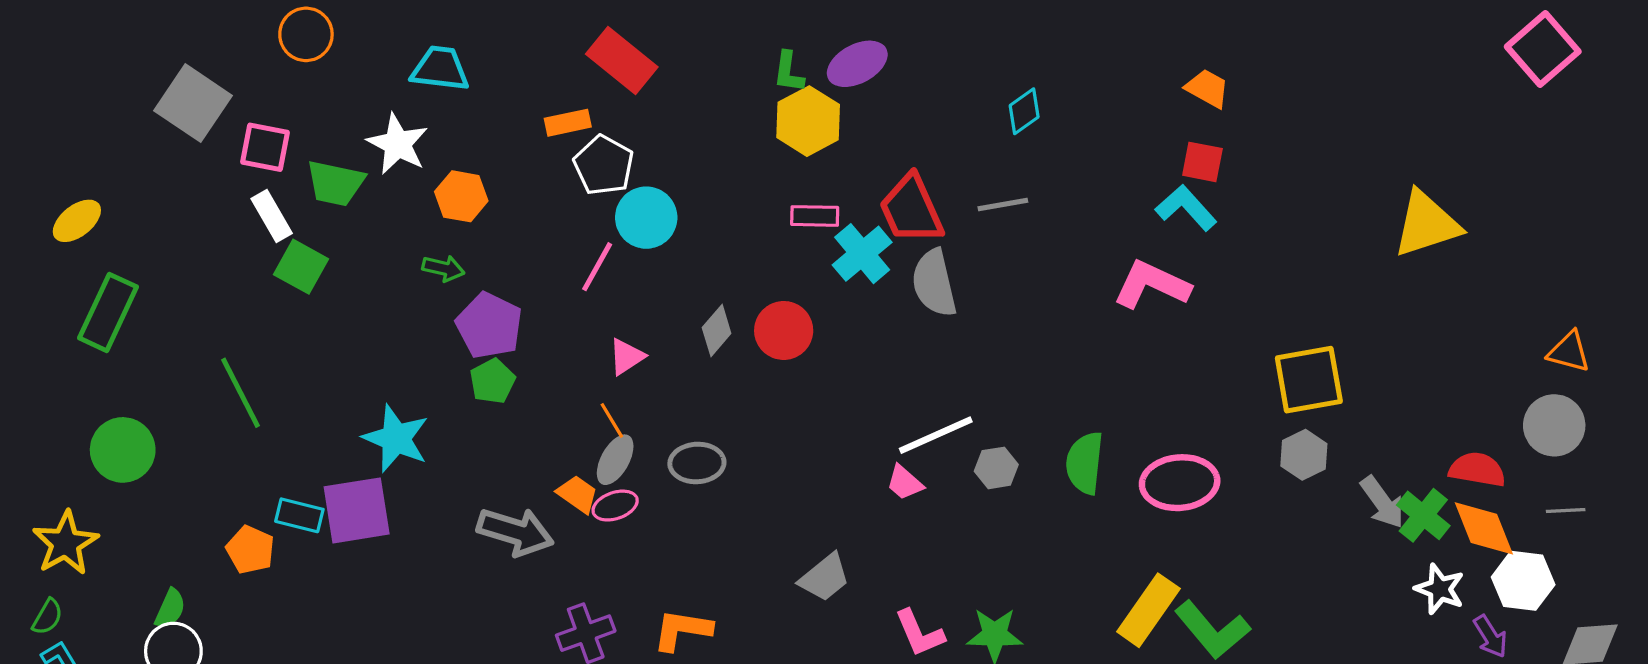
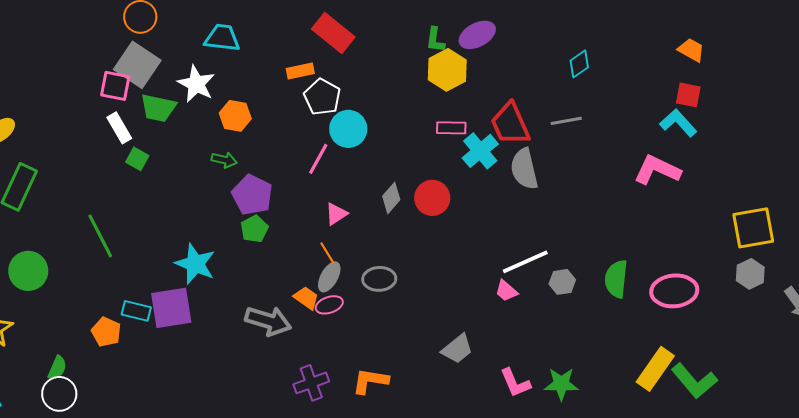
gray square: (193, 103) -> (137, 65), moved
green square: (301, 267) -> (137, 159), size x0.7

